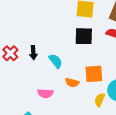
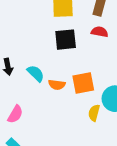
orange semicircle: (72, 83) -> (57, 85), moved
pink semicircle: (45, 93) -> (15, 114), moved, turned -56

